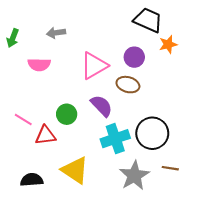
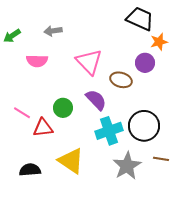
green arrow: (13, 38) -> (12, 36), turned 36
purple circle: (134, 57) -> (145, 63), moved
pink triangle: (94, 66) -> (89, 62), turned -44

